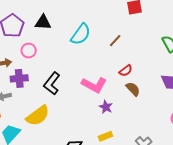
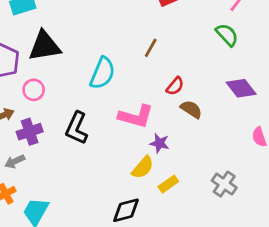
black triangle: (43, 22) -> (45, 46), size x1.4
cyan semicircle: (81, 34) -> (102, 73), moved
yellow semicircle: (38, 116) -> (143, 167), moved, size x0.7

